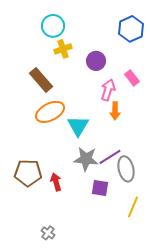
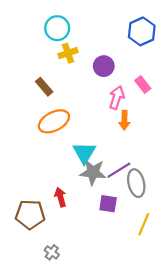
brown rectangle: (41, 80) -> (44, 87), size x0.7
cyan triangle: (78, 126) -> (84, 153), moved
brown pentagon: (28, 173) -> (30, 214), moved

